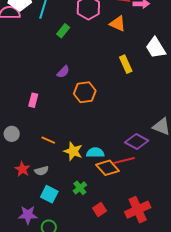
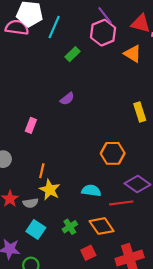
yellow rectangle: (126, 64) -> (140, 112), moved
orange hexagon: (85, 92) -> (113, 153), moved
orange line: (48, 140) -> (42, 171), turned 72
yellow star: (73, 151) -> (50, 190), moved
orange diamond: (107, 168) -> (102, 226), moved

